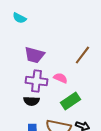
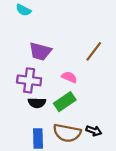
purple cross: (36, 81) -> (29, 80), moved
green rectangle: (70, 101) -> (65, 102), moved

